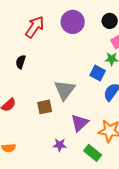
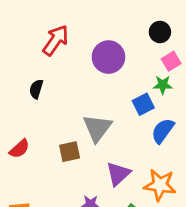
purple circle: (73, 22) -> (108, 57), moved
blue square: (98, 73) -> (143, 104), turned 35

